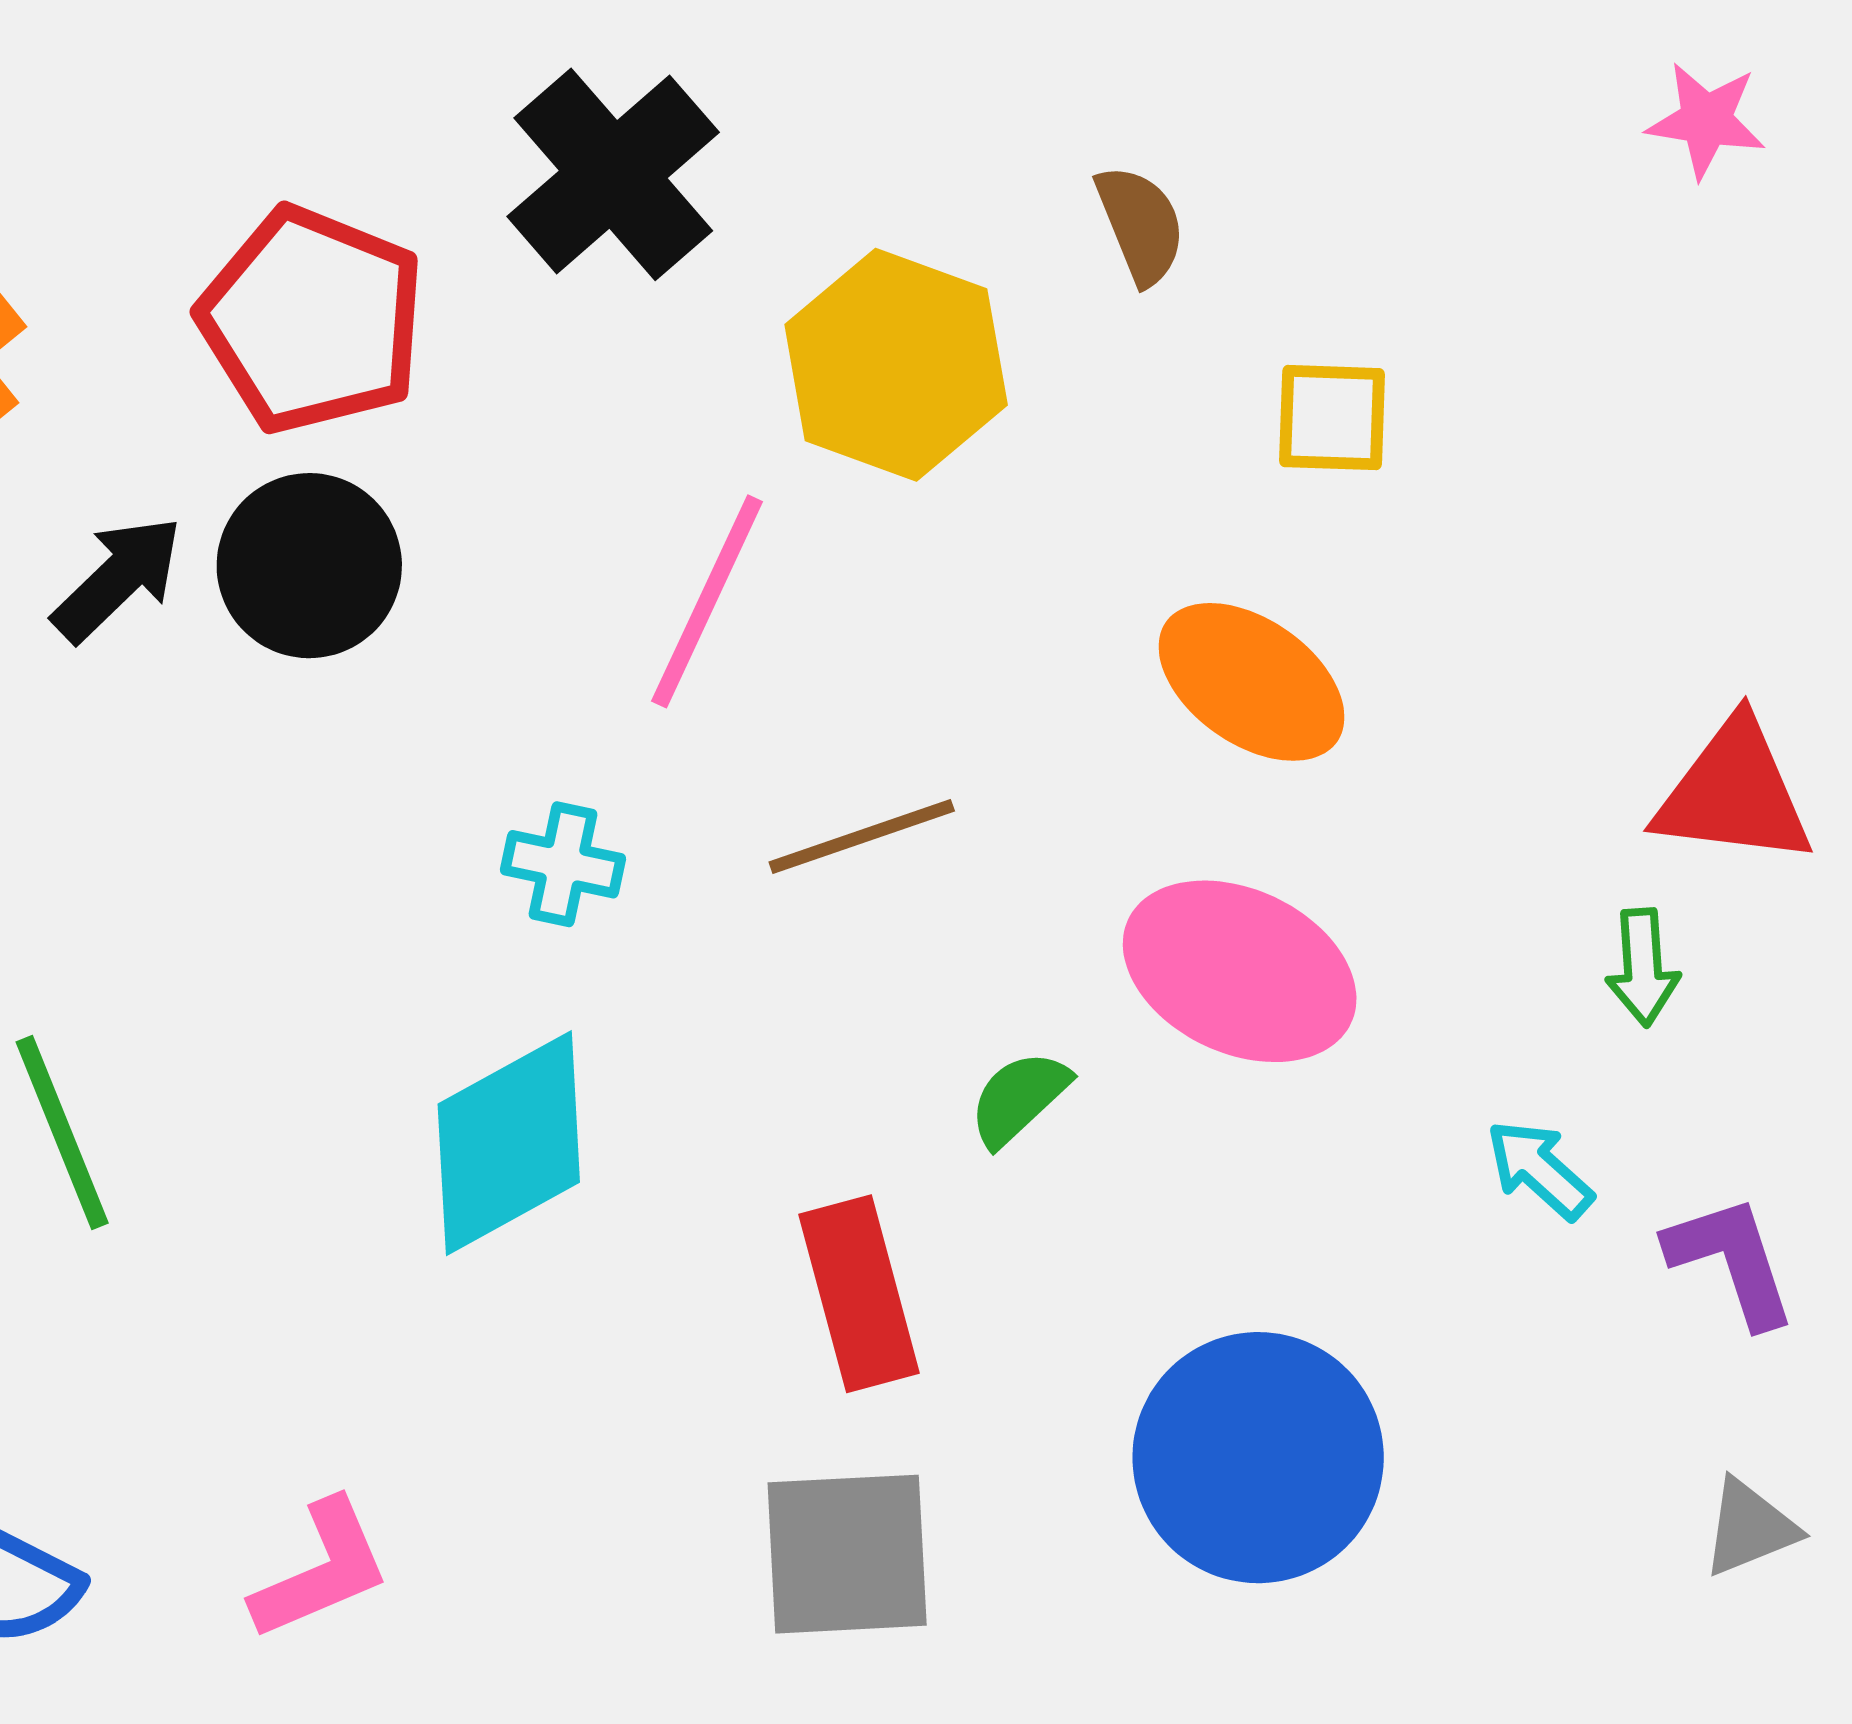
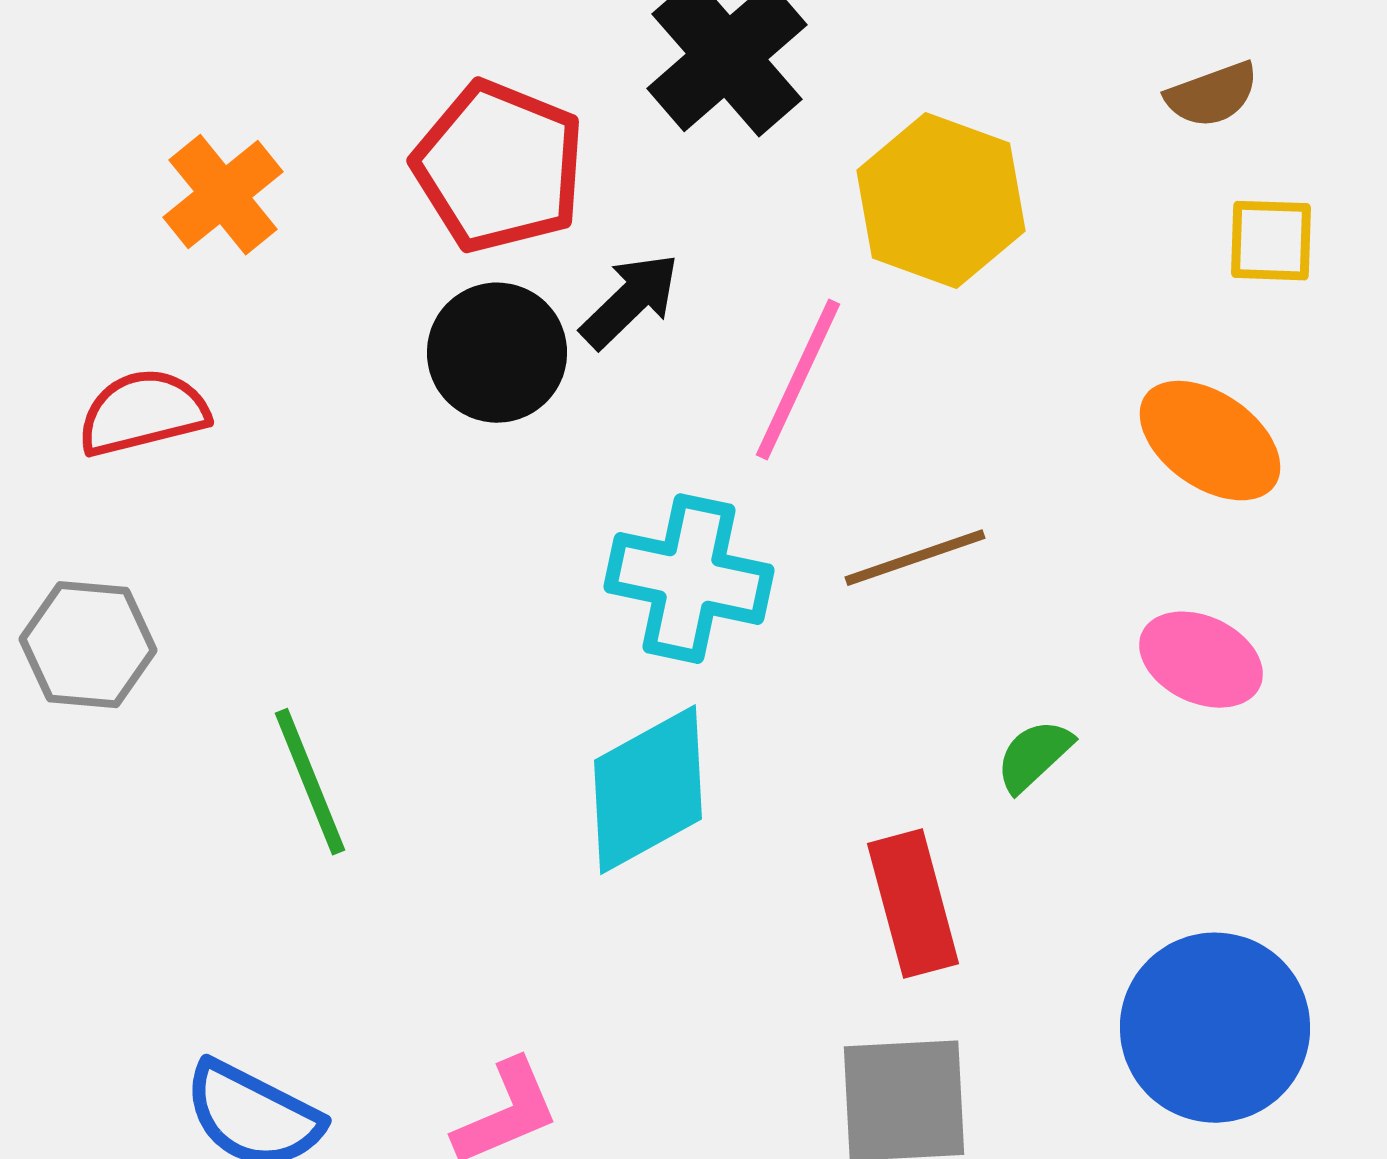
brown semicircle: (1140, 225) -> (1212, 95), moved, turned 92
black arrow: (118, 579) -> (630, 301), moved
cyan cross: (563, 864) -> (689, 579), size x1.8
pink ellipse: (1240, 971) -> (1201, 660), size x0.7

